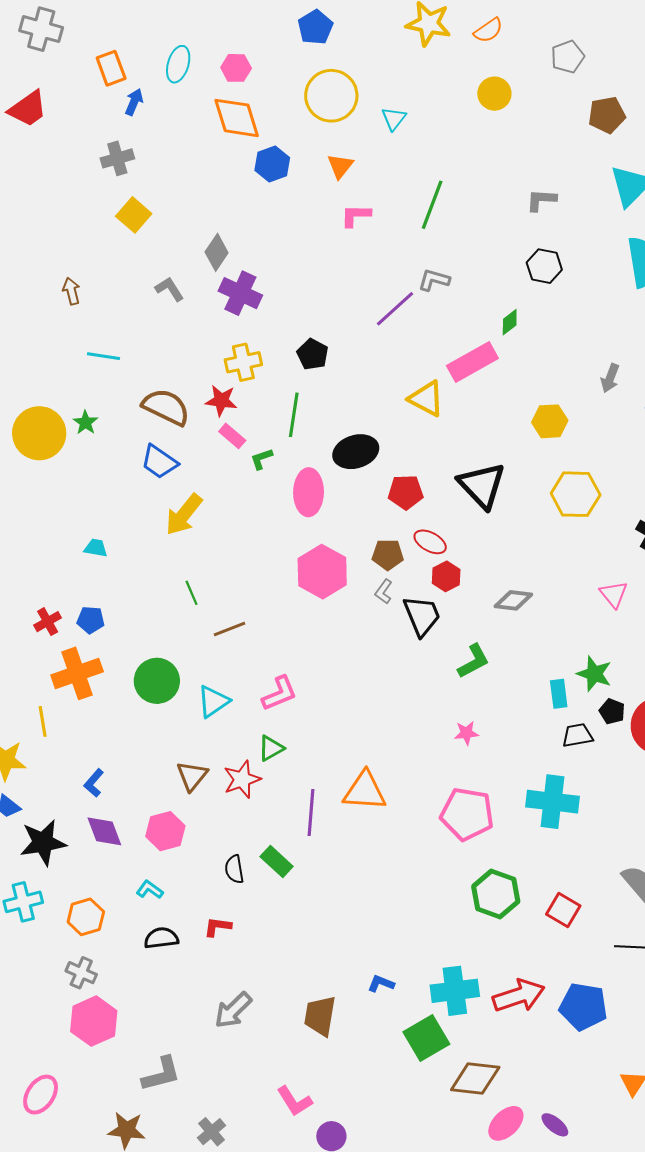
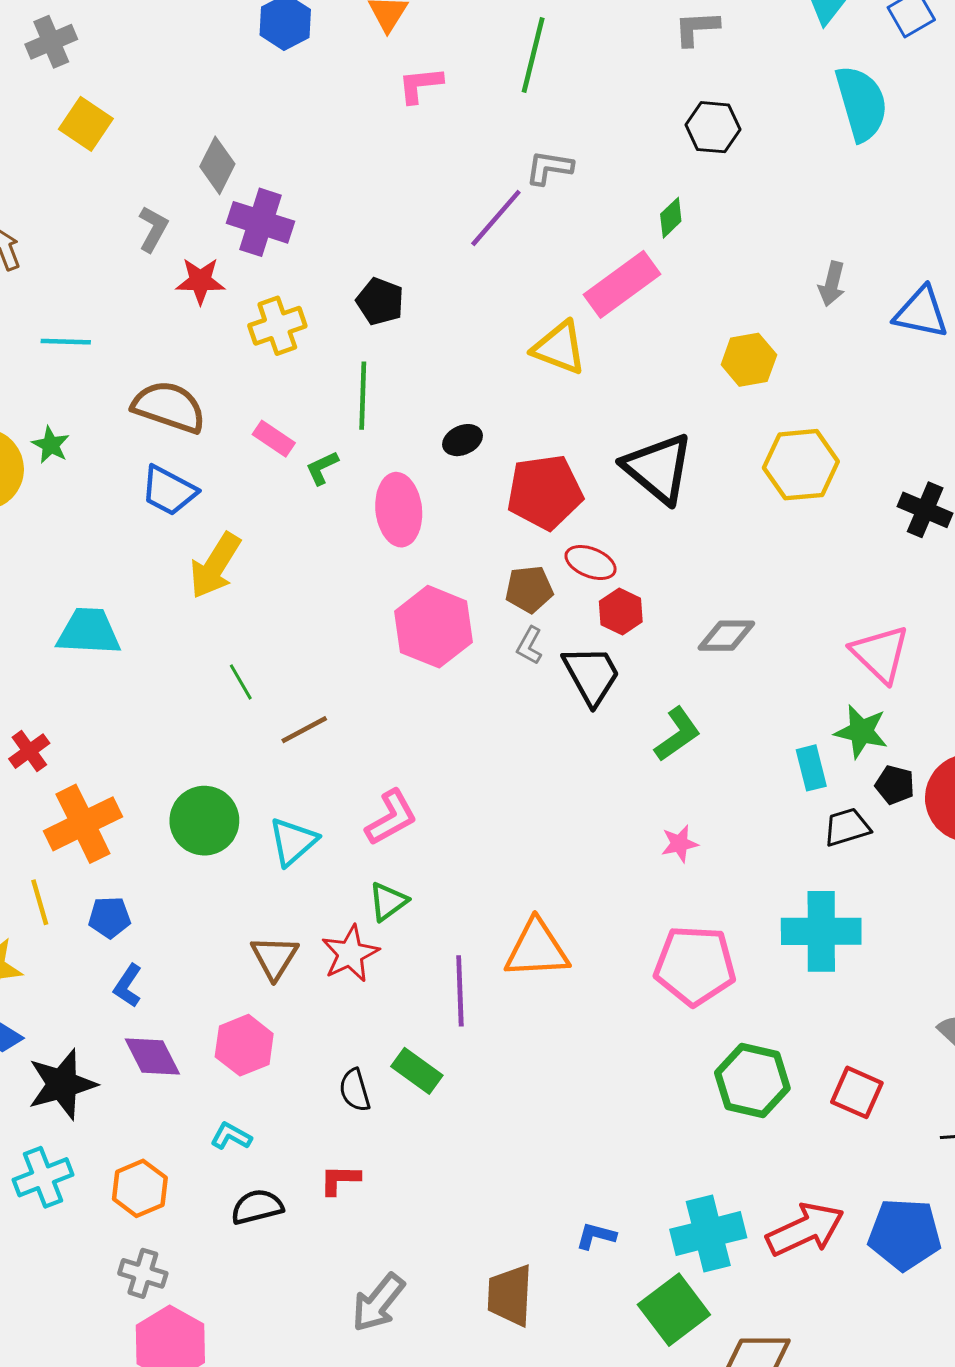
gray L-shape: (169, 289) -> (153, 229), turned 68
red star: (221, 401) -> (200, 281), moved
black ellipse: (356, 452) -> (462, 440), size x0.6
red pentagon: (406, 492) -> (545, 492), size x1.4
cyan trapezoid: (96, 548) -> (89, 632), size x1.8
pink triangle: (614, 594) -> (880, 654), moved, size x1.4
blue pentagon: (91, 620) -> (110, 917), moved

